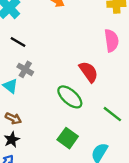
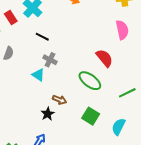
green line: (112, 114) -> (127, 93), turned -60
brown arrow: (13, 118) -> (60, 100), moved
black star: (12, 140) -> (48, 114), moved

